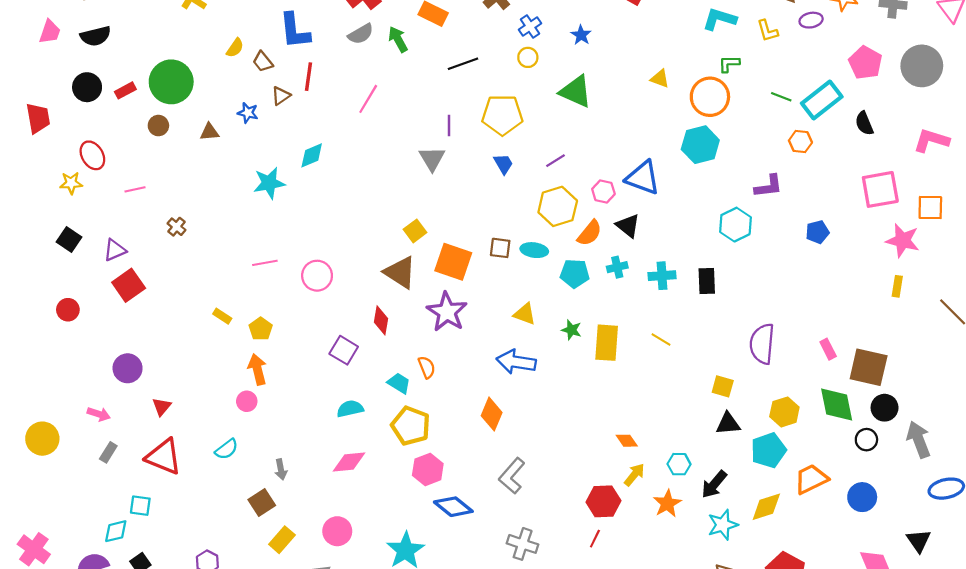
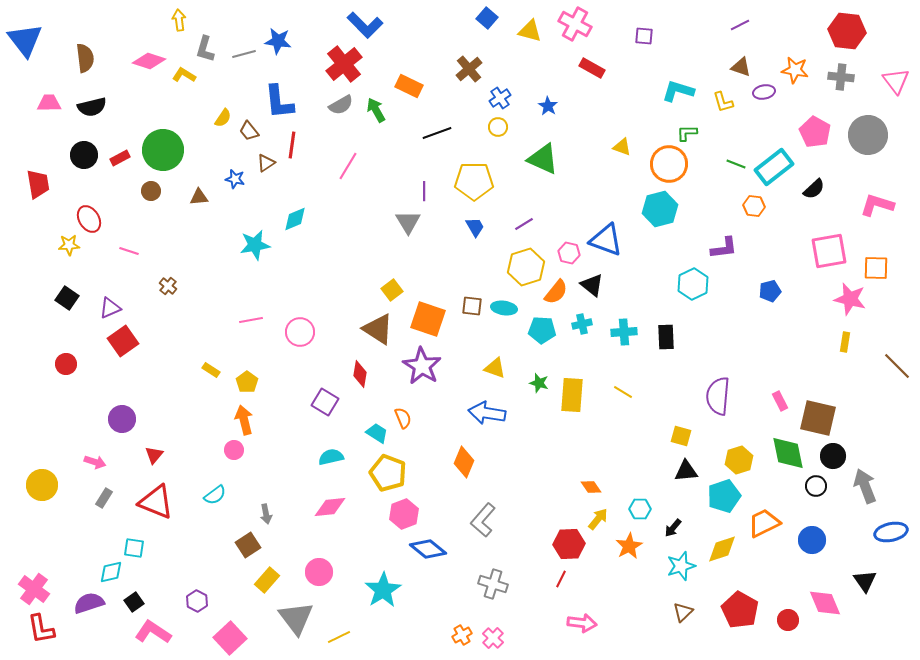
pink trapezoid: (50, 32) -> (49, 103), turned -110
black semicircle: (864, 123) -> (814, 189), turned -110
pink line: (135, 189) -> (129, 251), turned 30
black arrow: (714, 484) -> (673, 528), size x0.7

